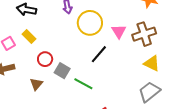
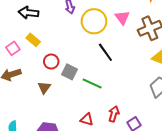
pink triangle: (119, 31) -> (122, 18), moved
black line: (99, 54) -> (105, 52), turned -72

